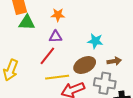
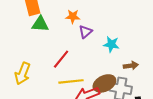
purple triangle: (56, 37) -> (86, 32), moved, turned -40
brown ellipse: (85, 65) -> (104, 83), moved

